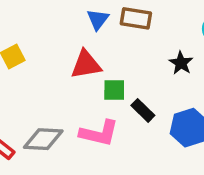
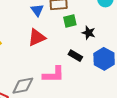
black star: (181, 63) -> (89, 33), moved
green square: (114, 90) -> (70, 21), moved

